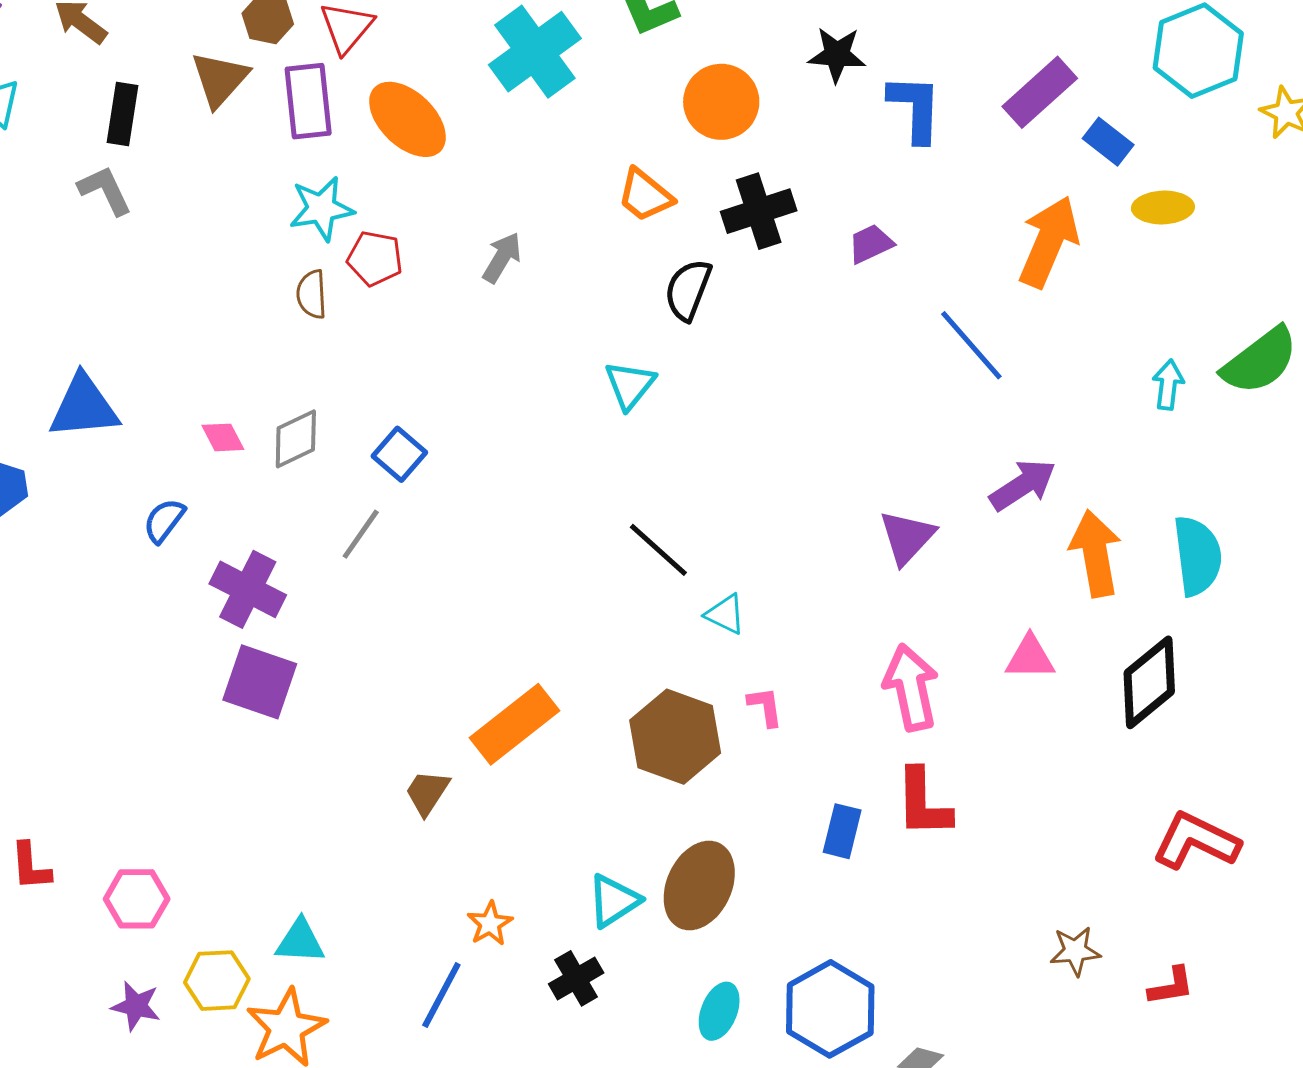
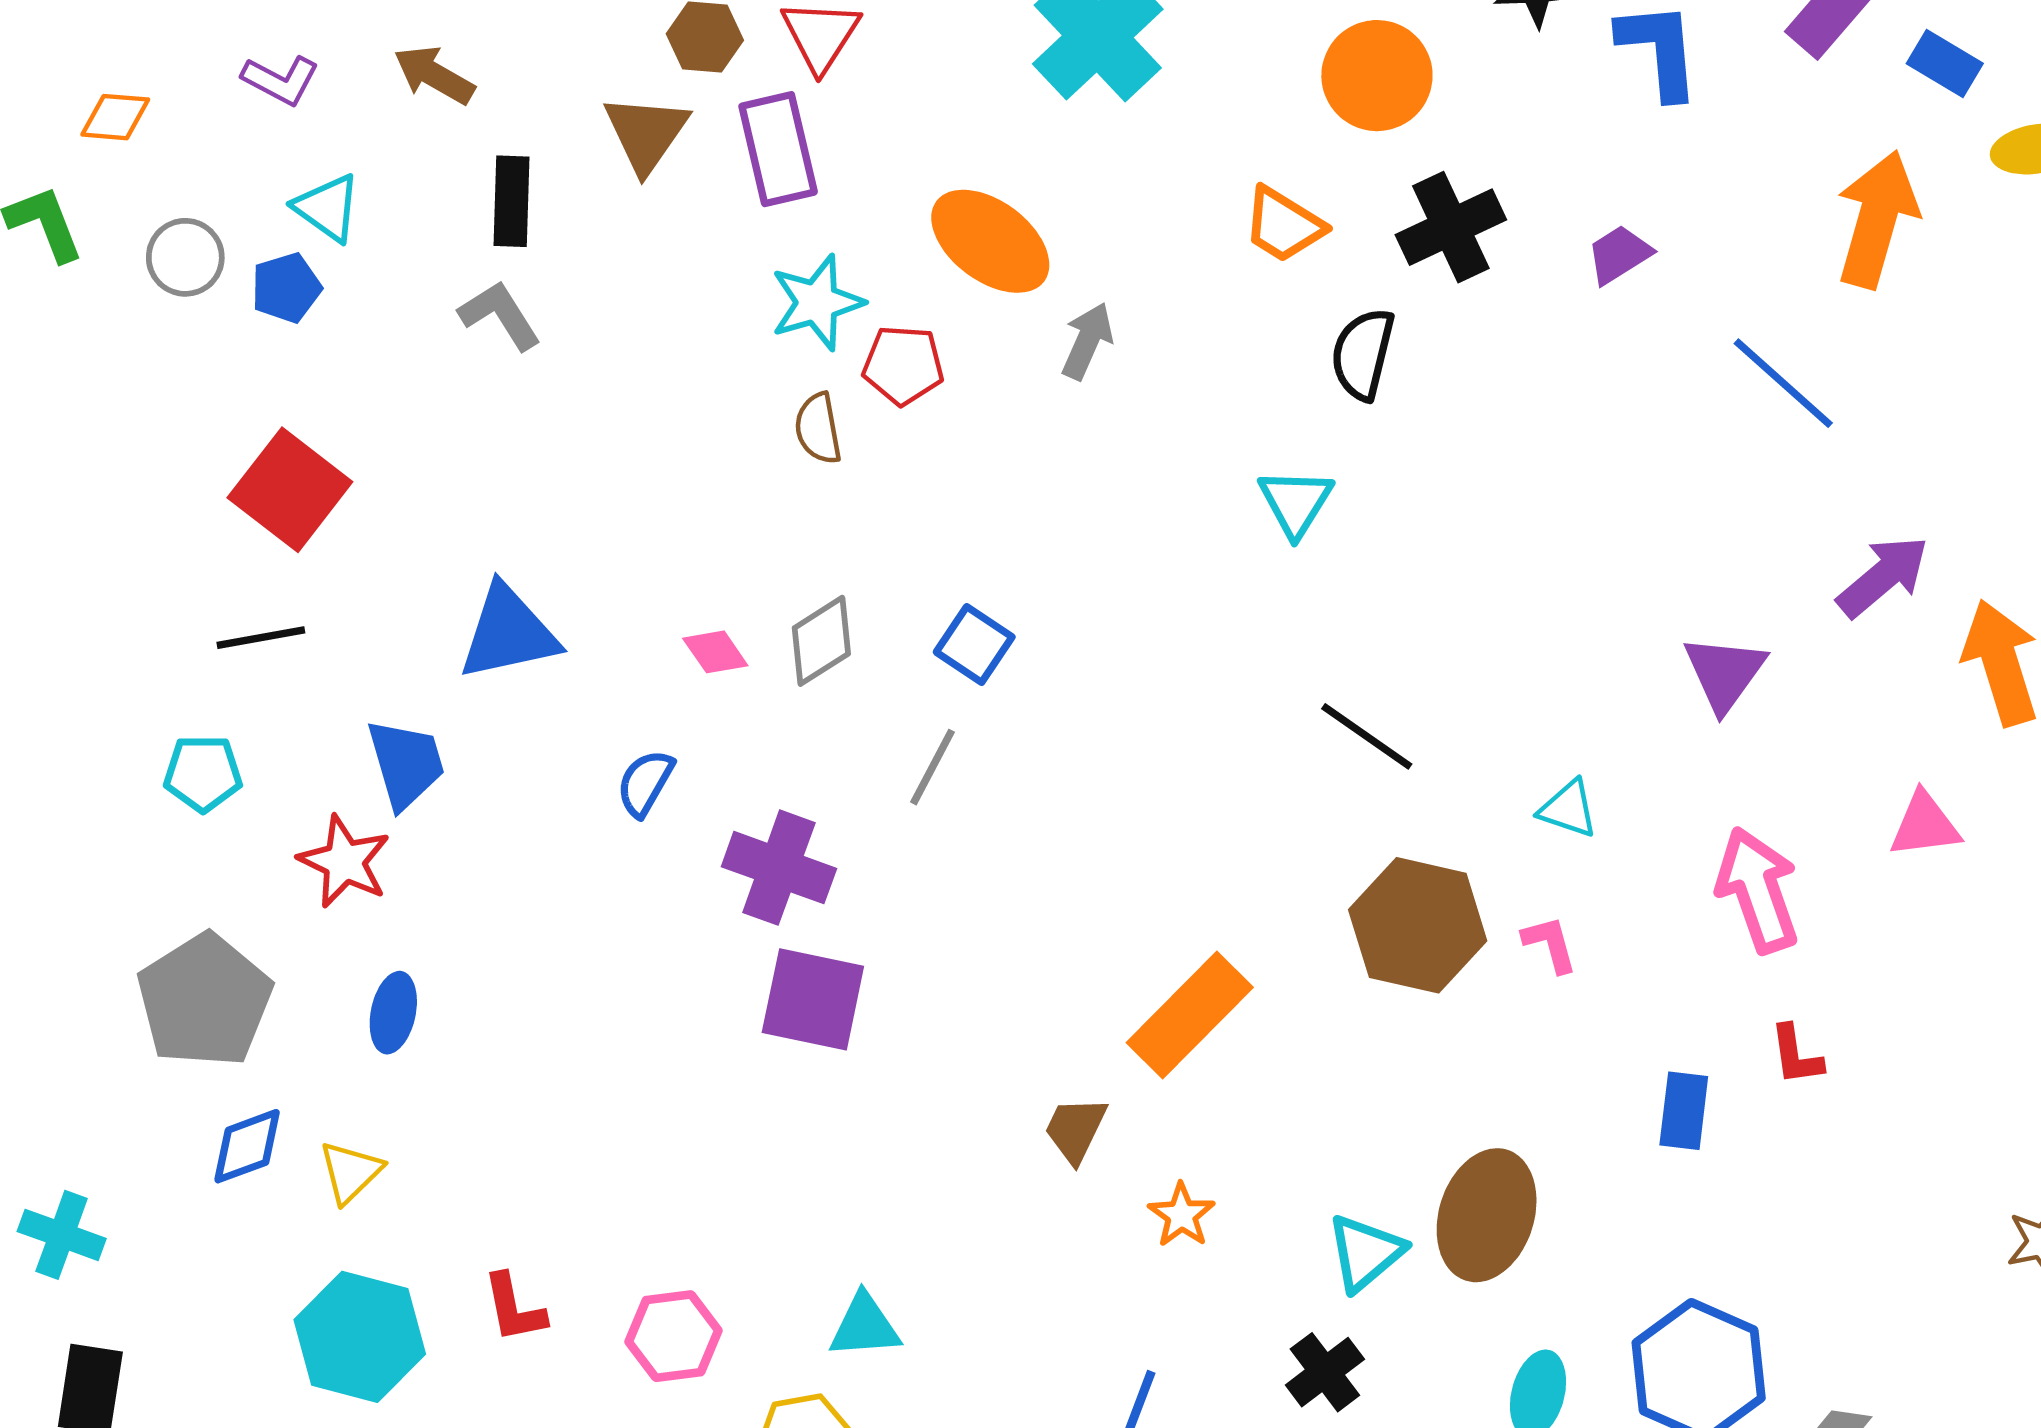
orange ellipse: (407, 119) -> (990, 241), moved
cyan triangle: (725, 614) -> (1568, 809), moved
brown hexagon: (675, 737) -> (1418, 925), moved
red L-shape: (923, 803) -> (1796, 1055), size x0.6
orange star: (490, 924) -> (1182, 1215), moved
cyan triangle: (300, 941) -> (865, 1326), moved

